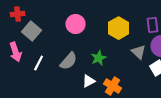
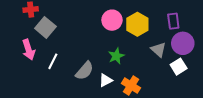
pink circle: (76, 24) -> (112, 20), moved
gray semicircle: (69, 61) -> (85, 71), moved

